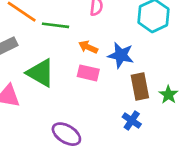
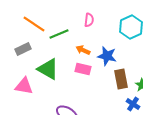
green line: (56, 25) -> (59, 34), turned -30
blue cross: (132, 120) -> (133, 104), moved

